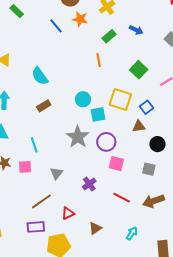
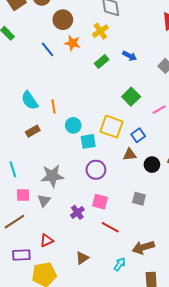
orange line: (99, 60) -> (53, 106), moved
gray star: (78, 137) -> (52, 176), moved, turned 30
black circle: (157, 144) -> (152, 165), moved
cyan line: (34, 145) -> (13, 169), moved
pink square: (116, 164) -> (100, 202), moved
pink square: (25, 167) -> (23, 195), moved
brown line: (41, 201) -> (14, 222), moved
brown arrow: (154, 201) -> (143, 247), moved
red triangle: (68, 213) -> (47, 241), moved

